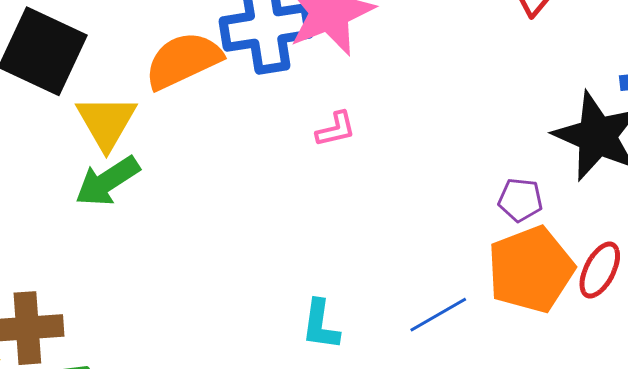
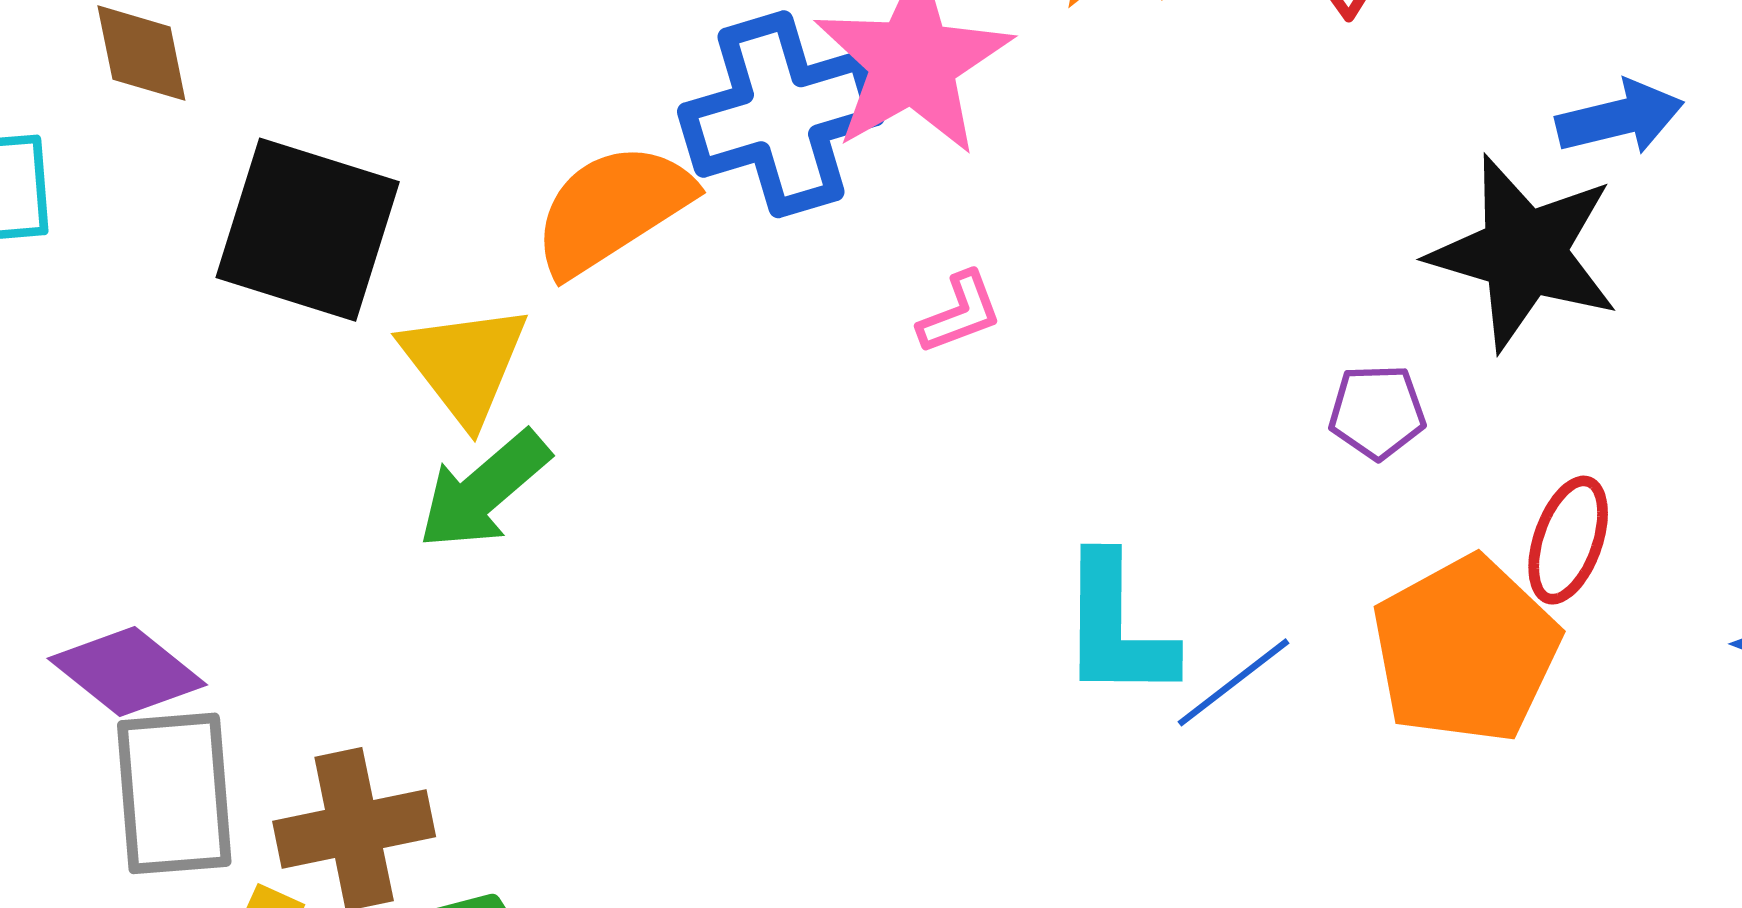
orange pentagon: (531, 269) -> (1466, 650), moved
cyan L-shape: (321, 325) -> (1116, 627), moved, size x1.4

